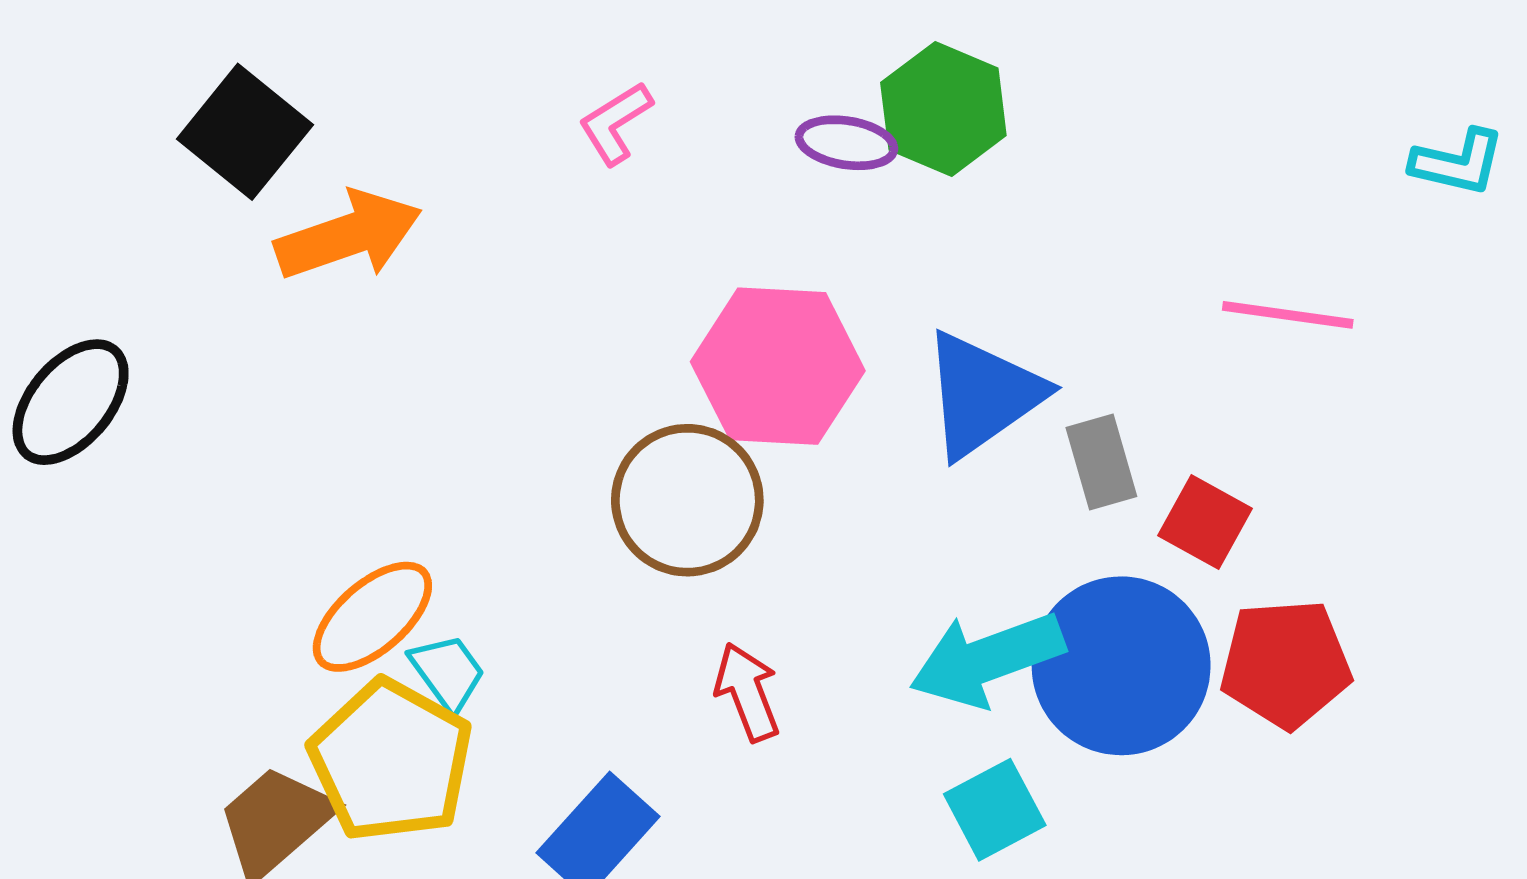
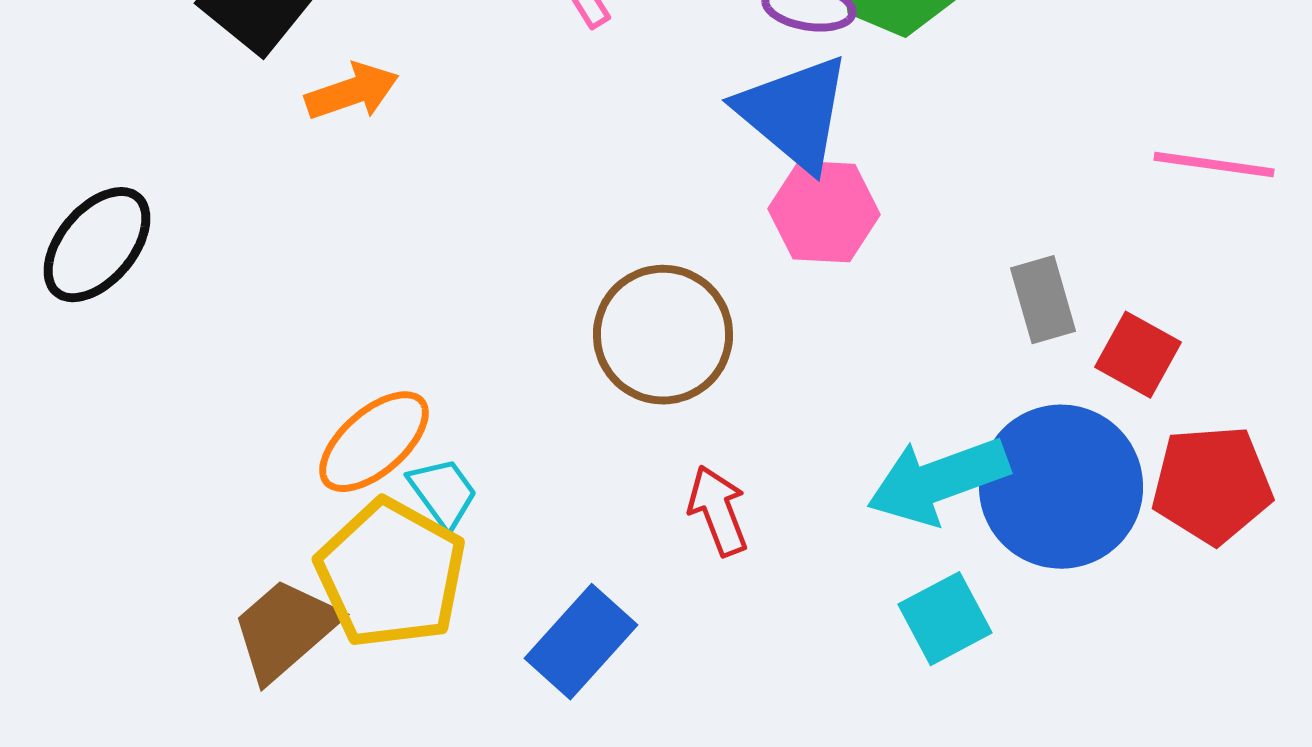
orange arrow: (348, 235) -> (352, 92), size x0.7
pink hexagon: (778, 366) -> (824, 212), moved, size x0.7
blue triangle: (983, 394) -> (794, 113), moved, turned -45

